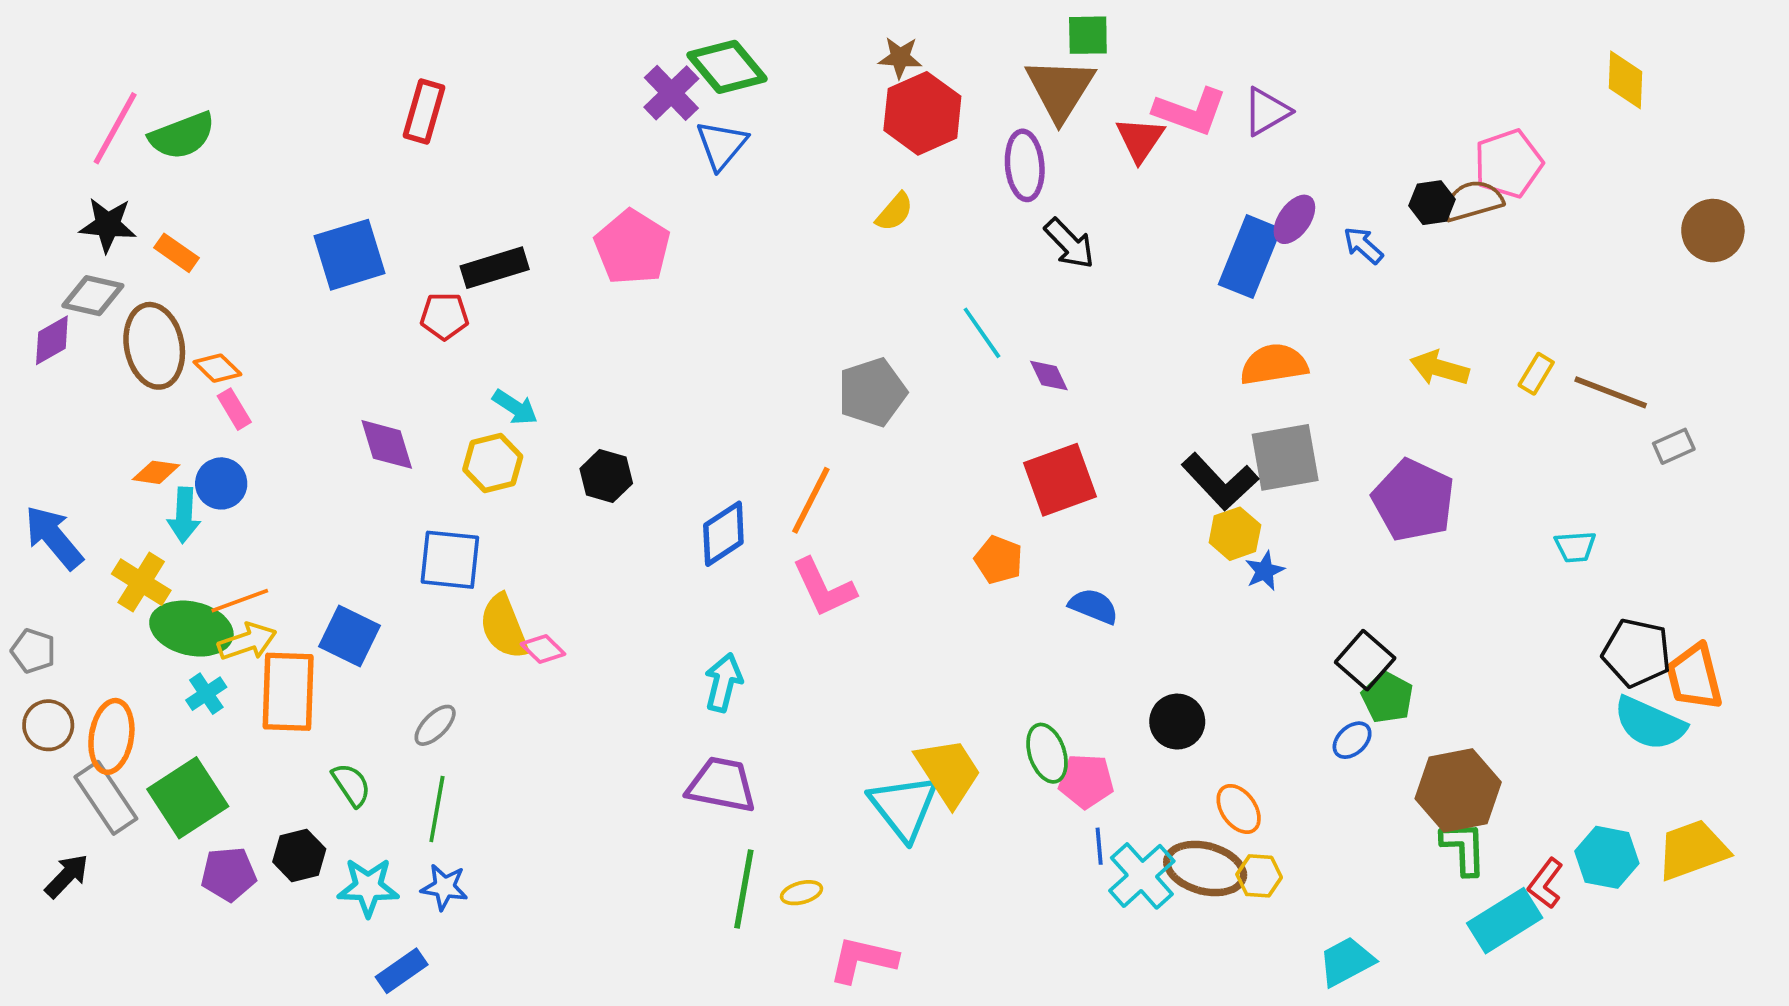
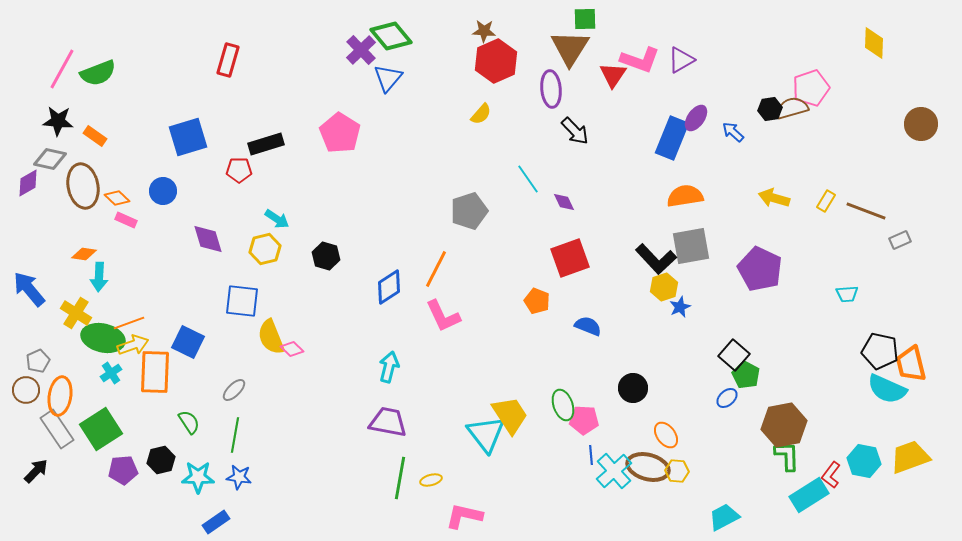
pink rectangle: (234, 409) -> (126, 220), turned -35
blue circle: (221, 483) -> (163, 191), moved
gray pentagon: (33, 651) -> (38, 361), moved, turned 30

